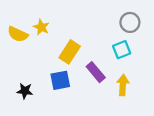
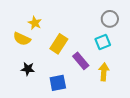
yellow semicircle: (18, 34) -> (22, 39), moved
blue square: (60, 80) -> (58, 83), moved
black star: (25, 91) -> (28, 69), moved

